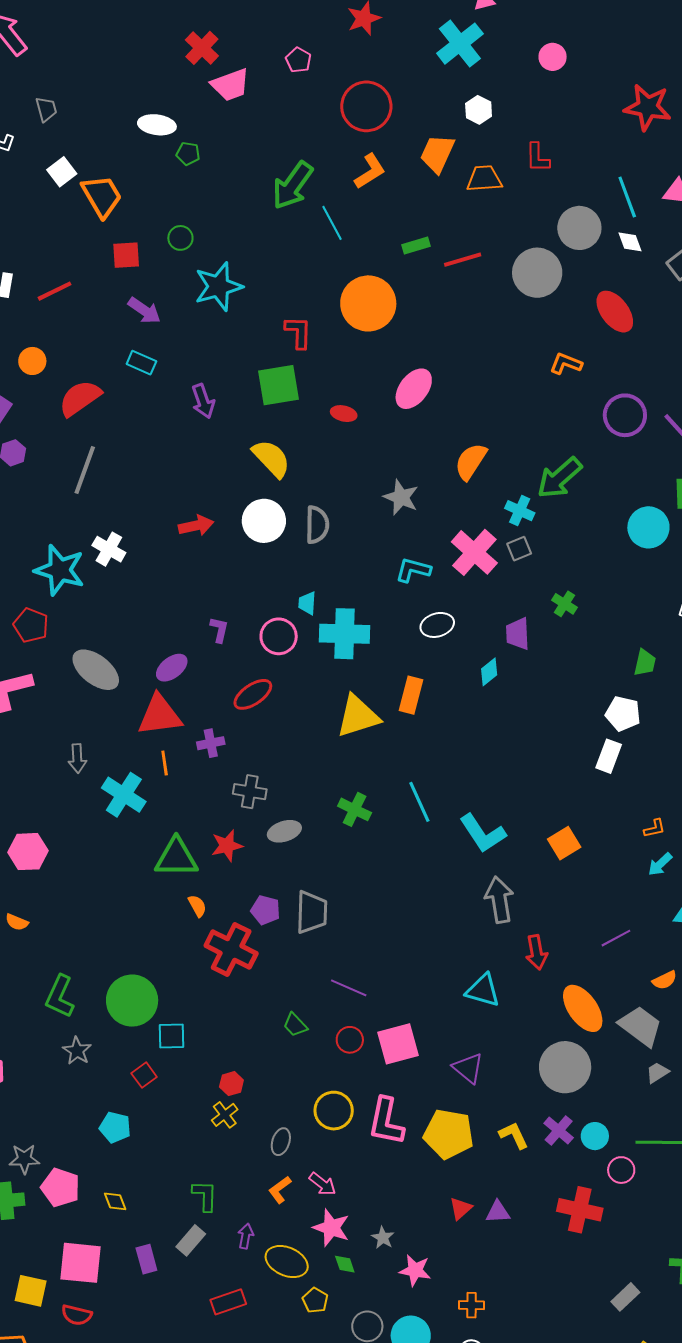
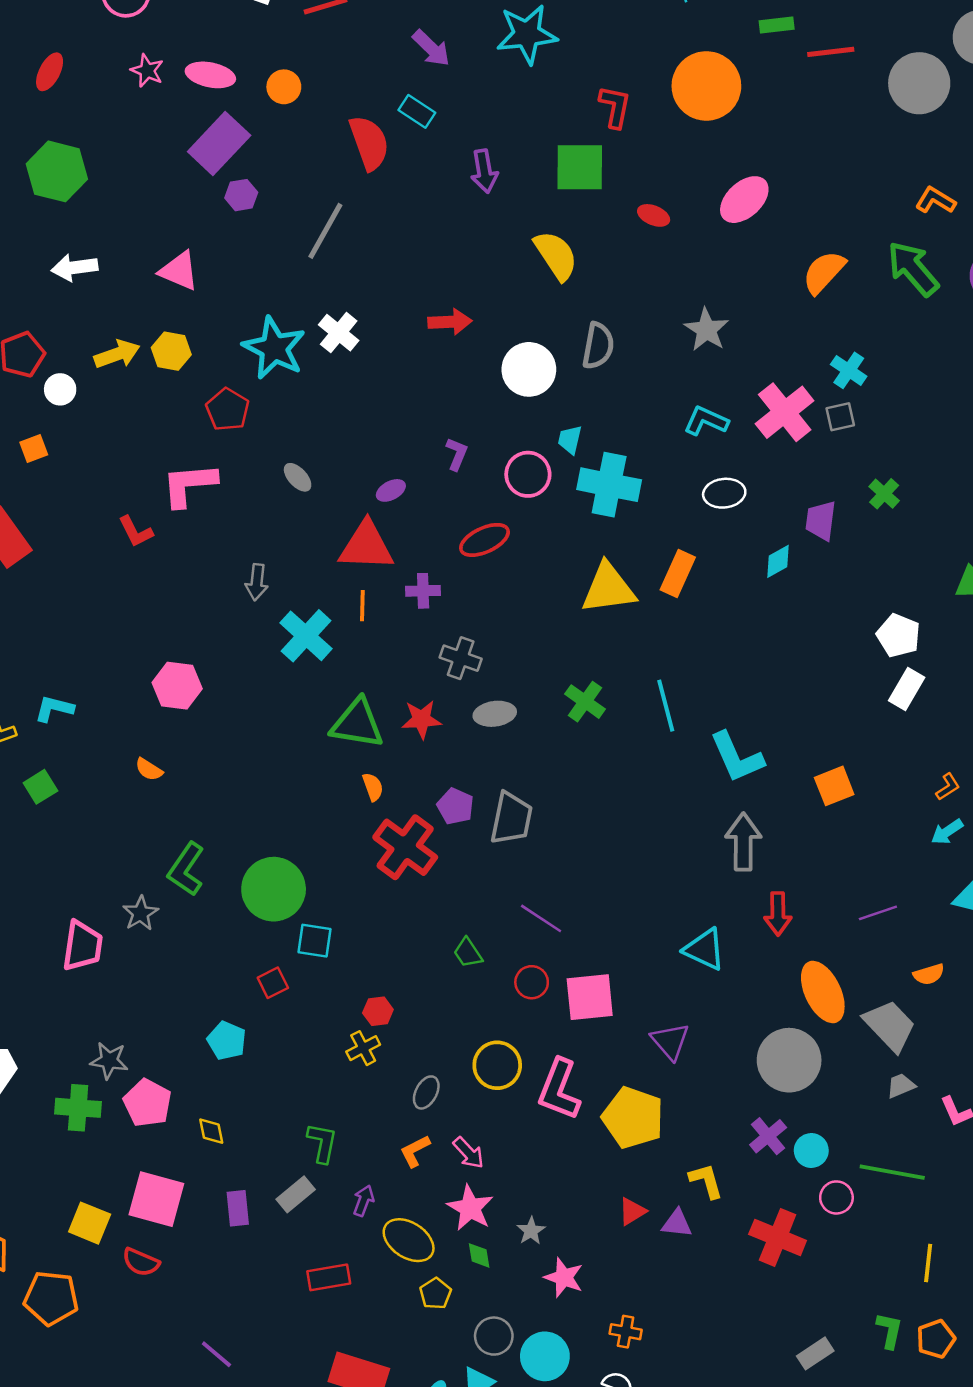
red semicircle: (80, 398) -> (369, 143), moved, turned 96
orange semicircle: (471, 461) -> (824, 272), moved
green arrow: (559, 478) -> (913, 269), moved, turned 81
white circle: (264, 521) -> (529, 369), moved
purple ellipse: (172, 668) -> (391, 490), size x0.7
gray ellipse: (96, 670) -> (298, 477), size x0.5
white pentagon: (623, 714) -> (898, 635), moved
orange L-shape: (655, 828) -> (948, 787), turned -30
gray star: (77, 1051) -> (140, 913), moved
yellow L-shape: (514, 1135) -> (706, 1181), moved

